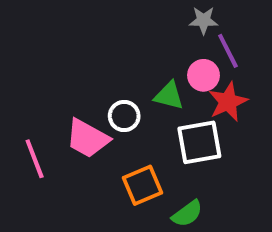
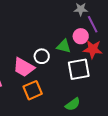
red star: (228, 102) -> (93, 49), turned 30
orange square: (142, 185) -> (33, 90), moved

